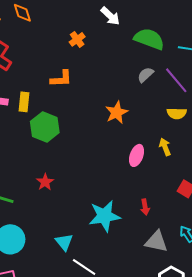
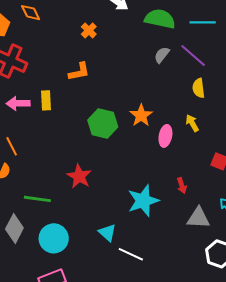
orange star: (117, 112) -> (141, 115), moved
yellow semicircle: (177, 113) -> (199, 88), turned 90
green hexagon: (45, 127) -> (103, 124), moved
red star: (45, 182) -> (79, 176), size x1.4

